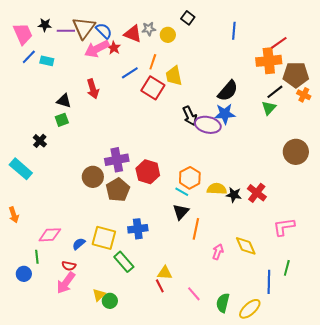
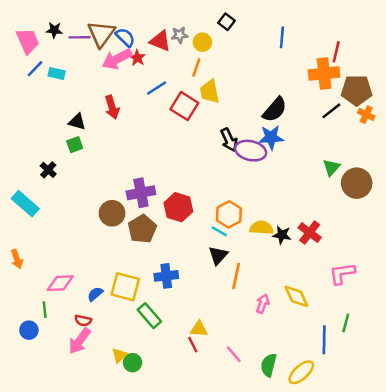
red line: (279, 43) -> (336, 52), turned -42
orange line: (153, 62) -> (196, 67), moved
green triangle: (269, 108) -> (331, 167), moved

